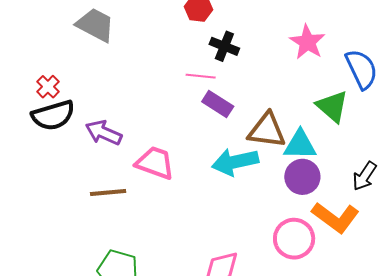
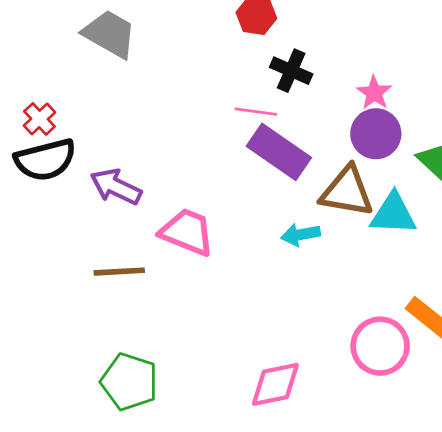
pink star: (307, 42) -> (374, 93), moved, size x0.7
purple rectangle: (218, 104) -> (279, 152), size x1.4
cyan arrow: (235, 162) -> (301, 235), size x0.6
purple circle: (302, 177) -> (376, 134), moved

